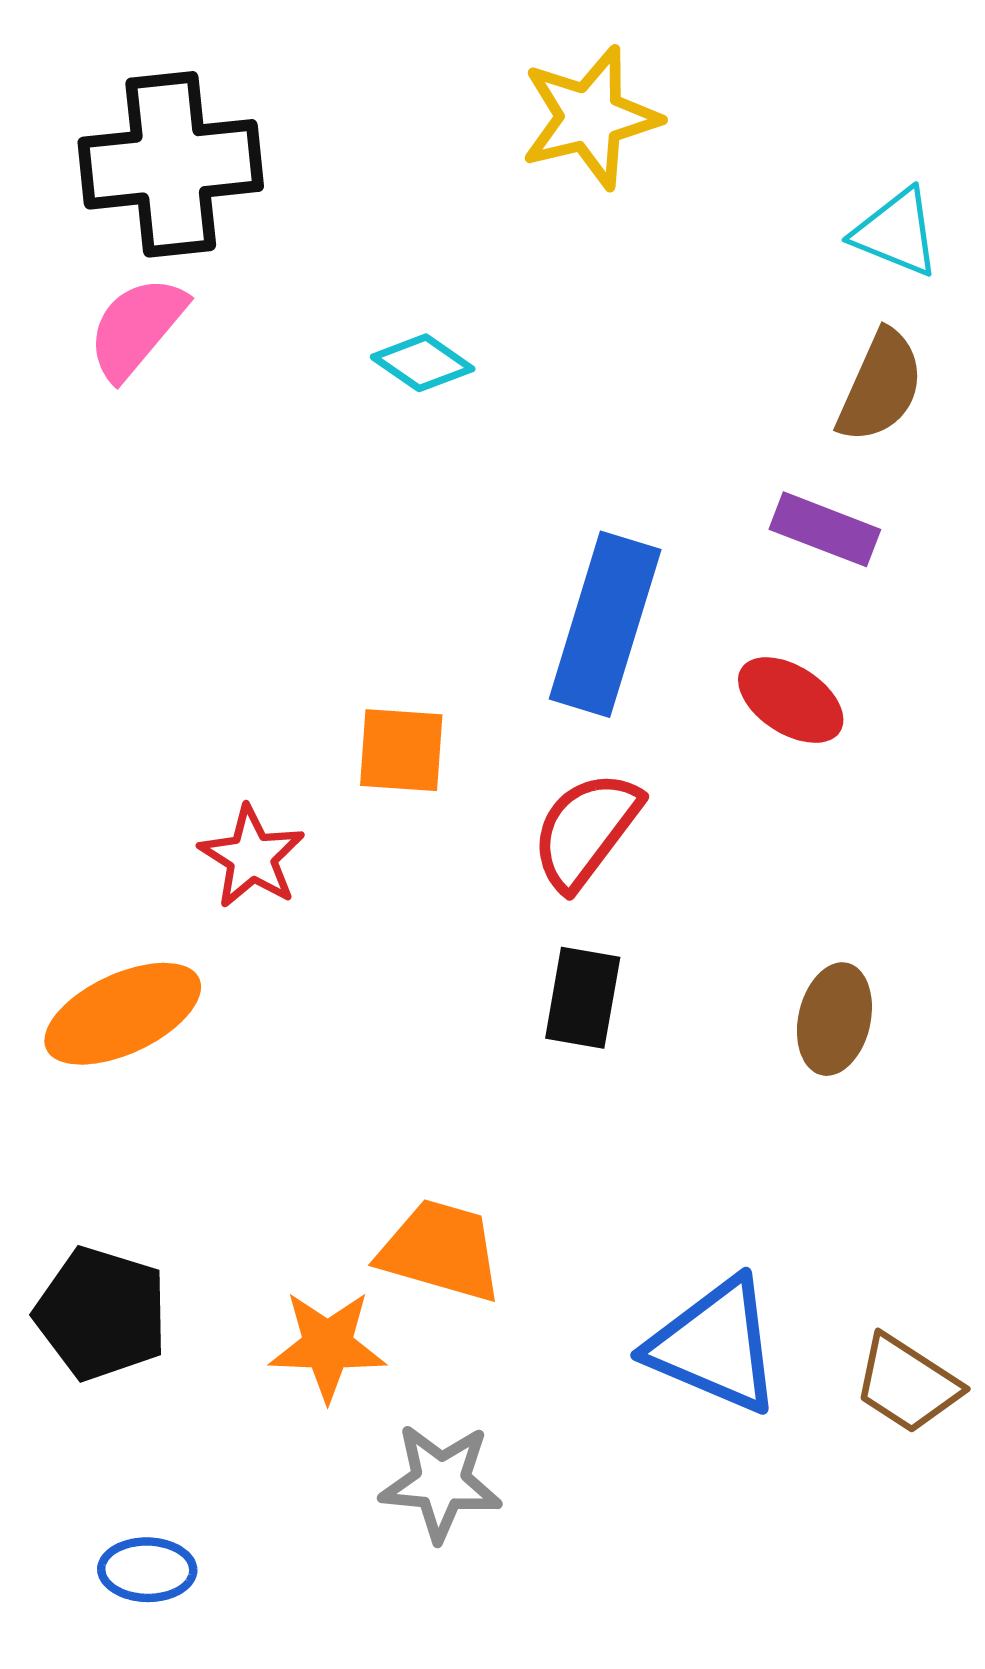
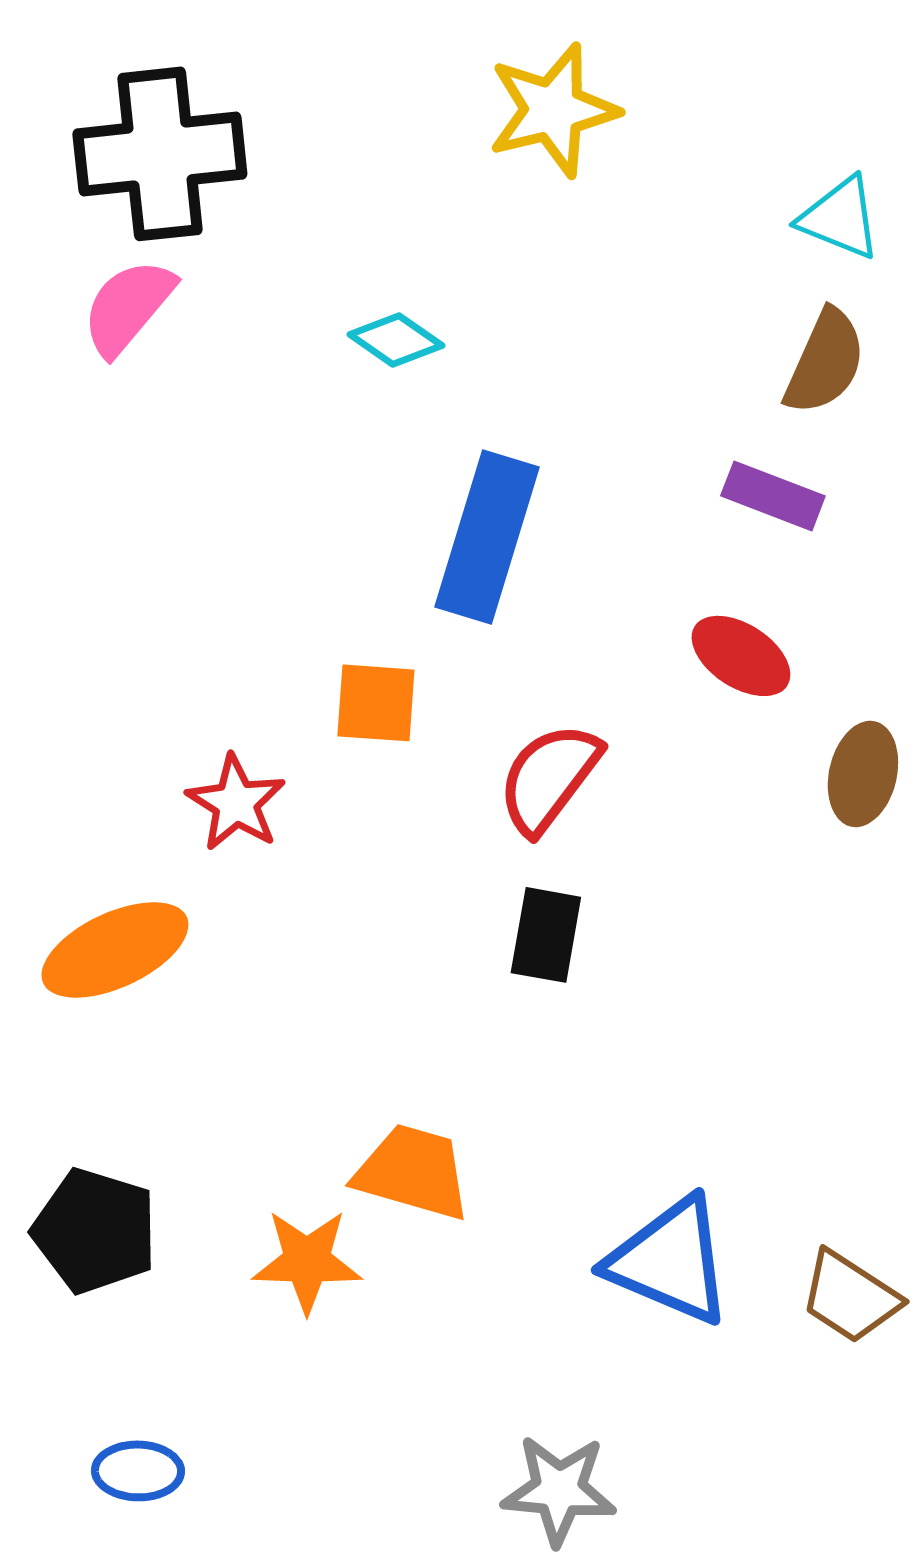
blue rectangle: (605, 624) -> (487, 537), moved
brown ellipse: (834, 1019) -> (863, 774), moved
gray star: (441, 1482) -> (559, 1490), moved

